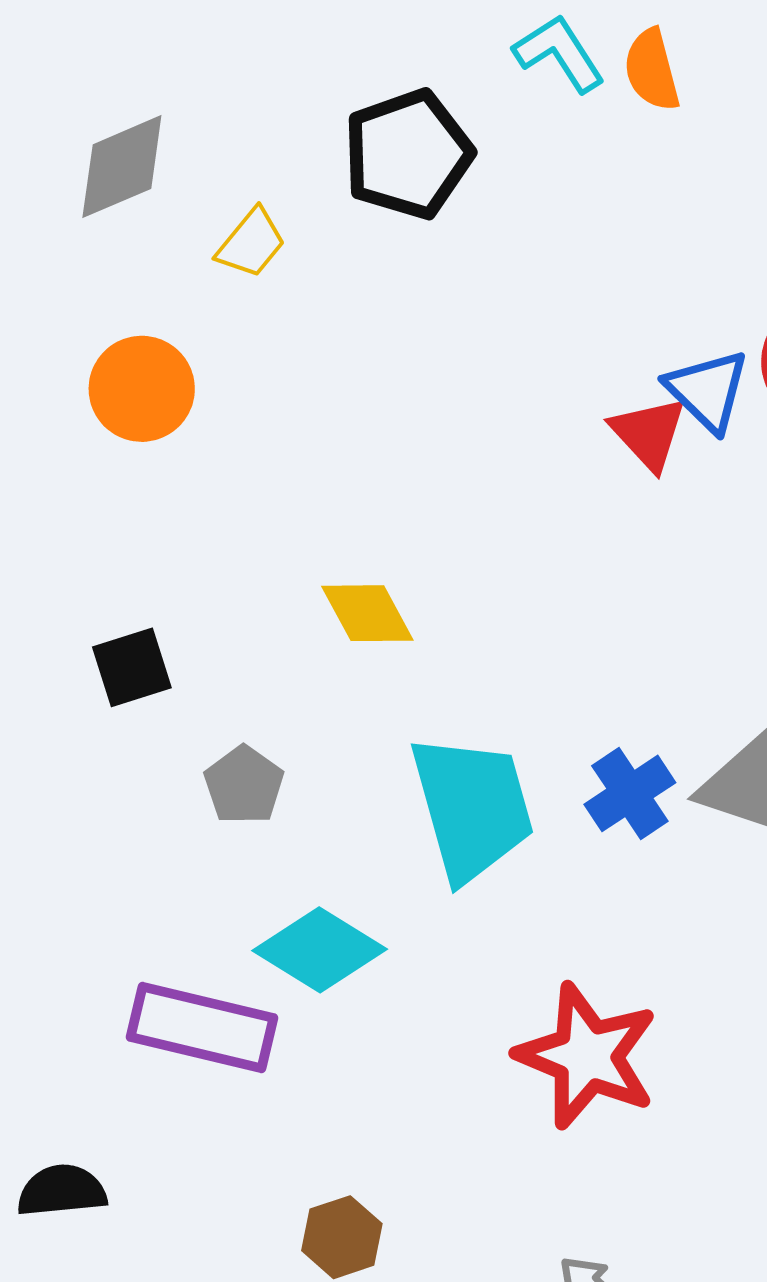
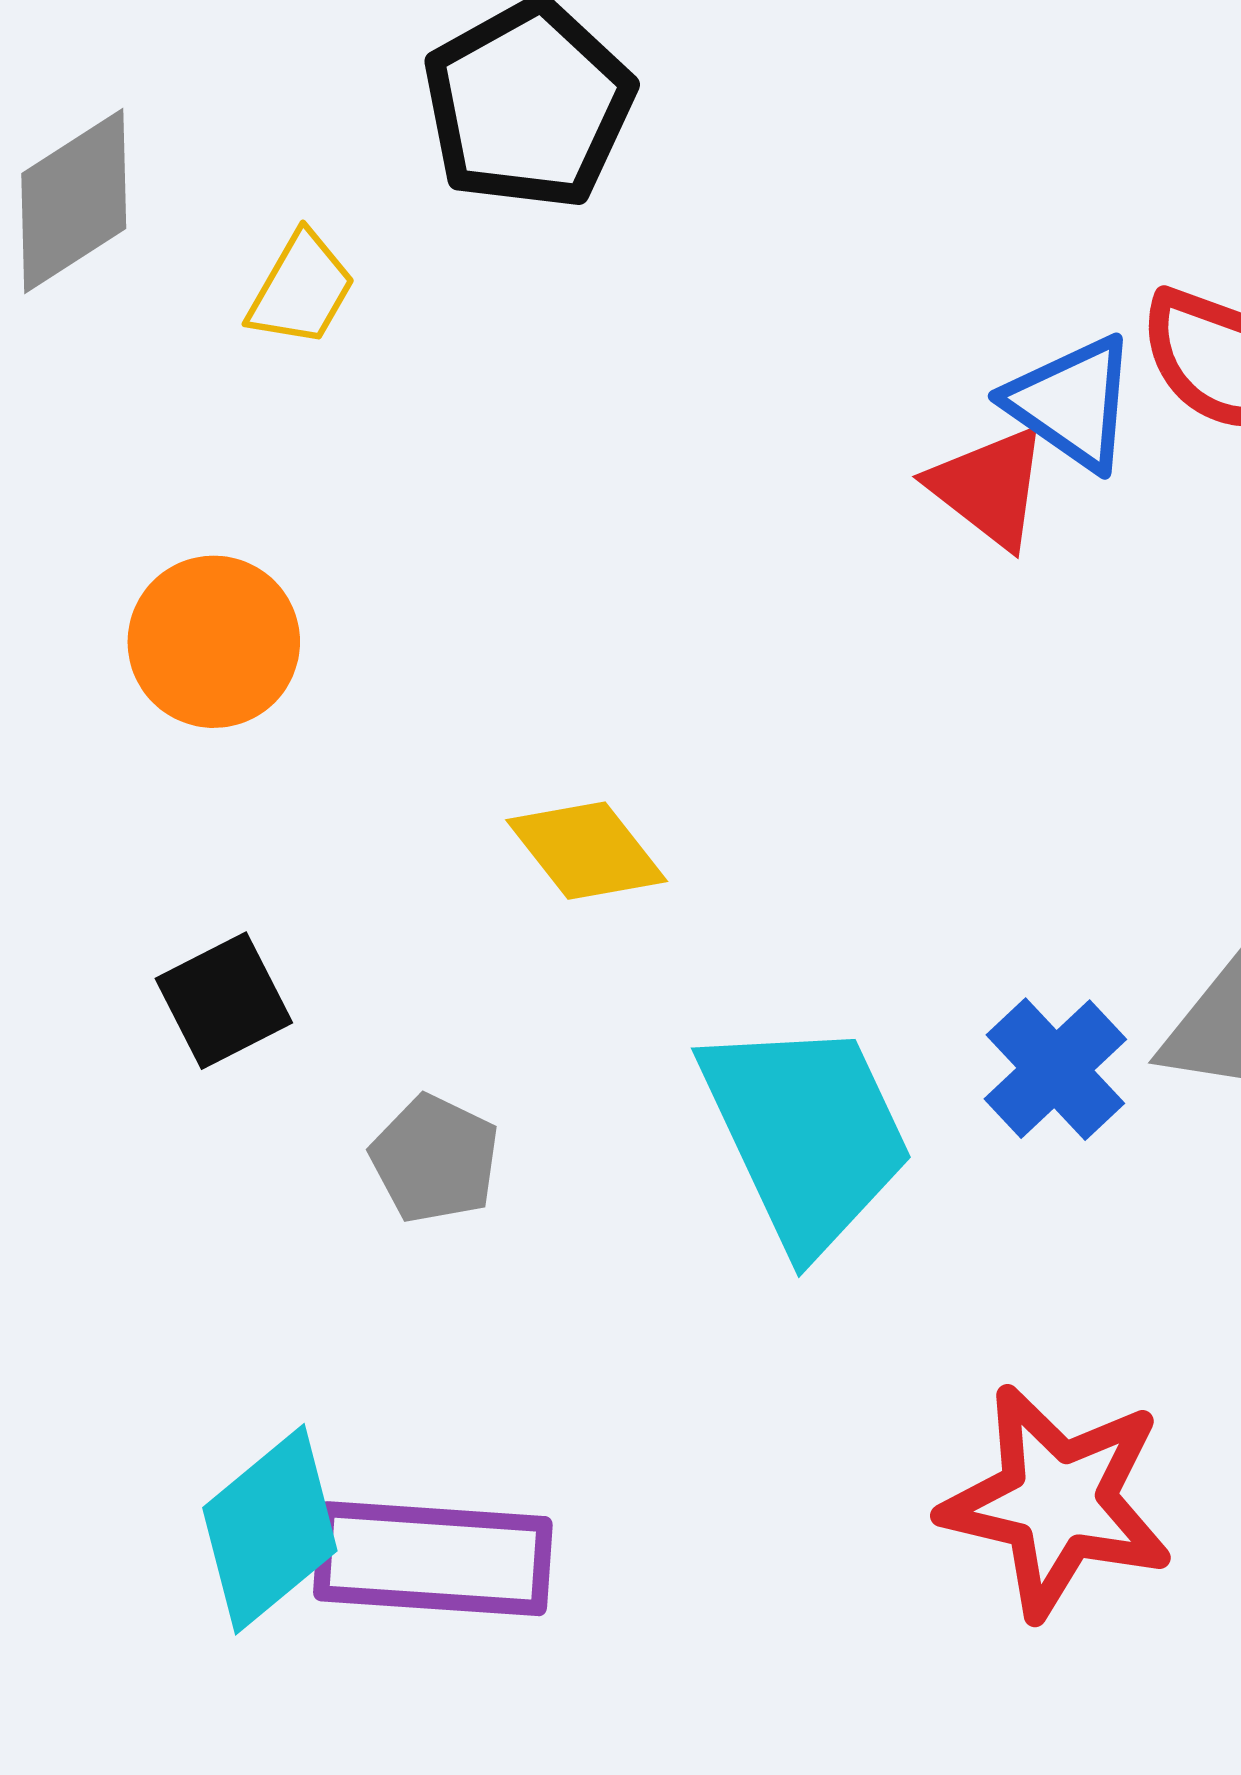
orange circle: (142, 389) -> (214, 642), moved
cyan diamond: (320, 950) -> (270, 1529), moved, turned -62

